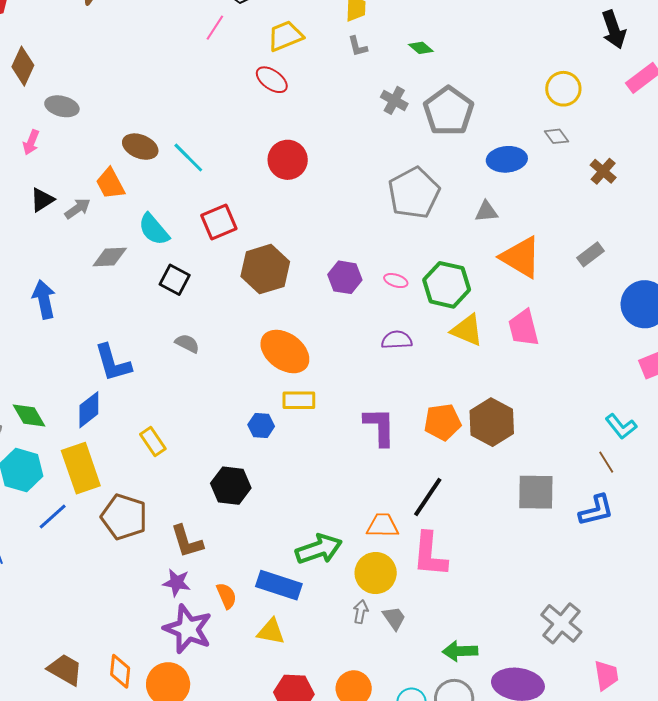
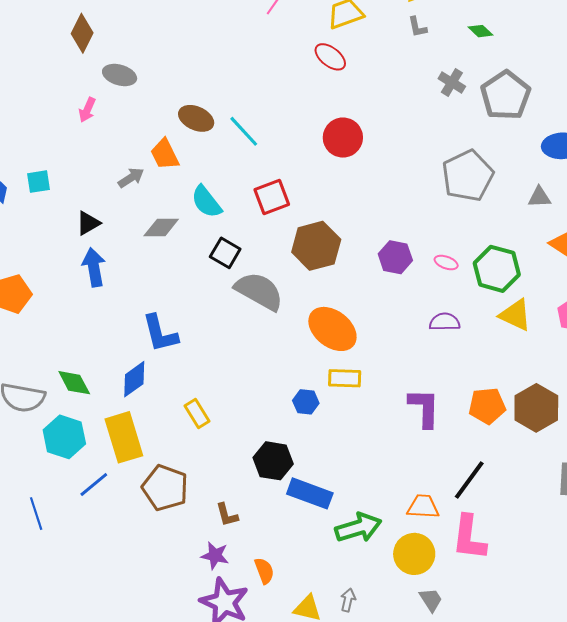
black triangle: (42, 200) -> (88, 223), moved
gray semicircle: (187, 343) -> (259, 291), moved, size x2.0
brown L-shape: (187, 541) -> (227, 515), size x0.7
blue rectangle: (279, 585) -> (310, 493), moved
gray arrow: (361, 612) -> (348, 600), moved

